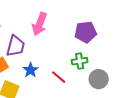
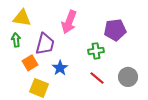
green cross: (80, 61) -> (96, 51), moved
red line: (59, 77) -> (97, 78), moved

